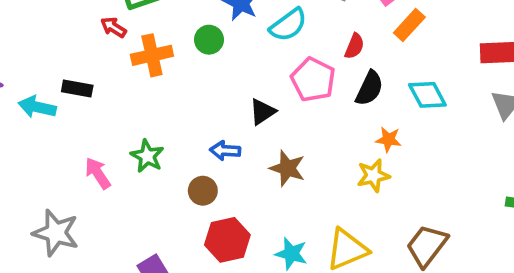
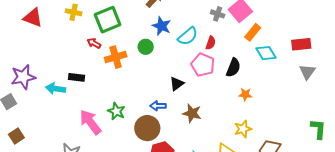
red semicircle: (354, 46) -> (211, 43), moved
cyan diamond: (427, 95) -> (266, 53), moved
pink arrow: (98, 173) -> (90, 122), size x1.5
yellow star: (373, 176) -> (243, 129), moved
brown circle: (203, 191) -> (147, 128), size x1.6

